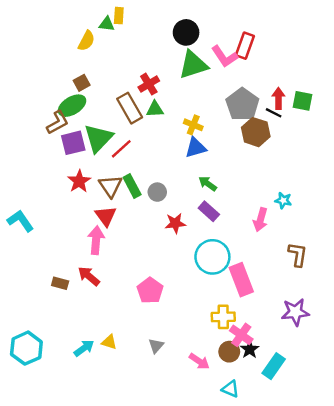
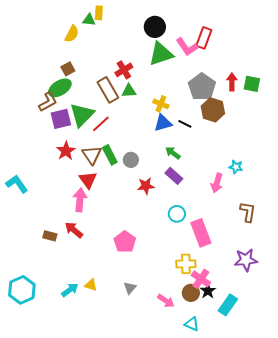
black line: (274, 113) -> (185, 124), moved
cyan circle: (212, 257) -> (177, 214), size x0.6

